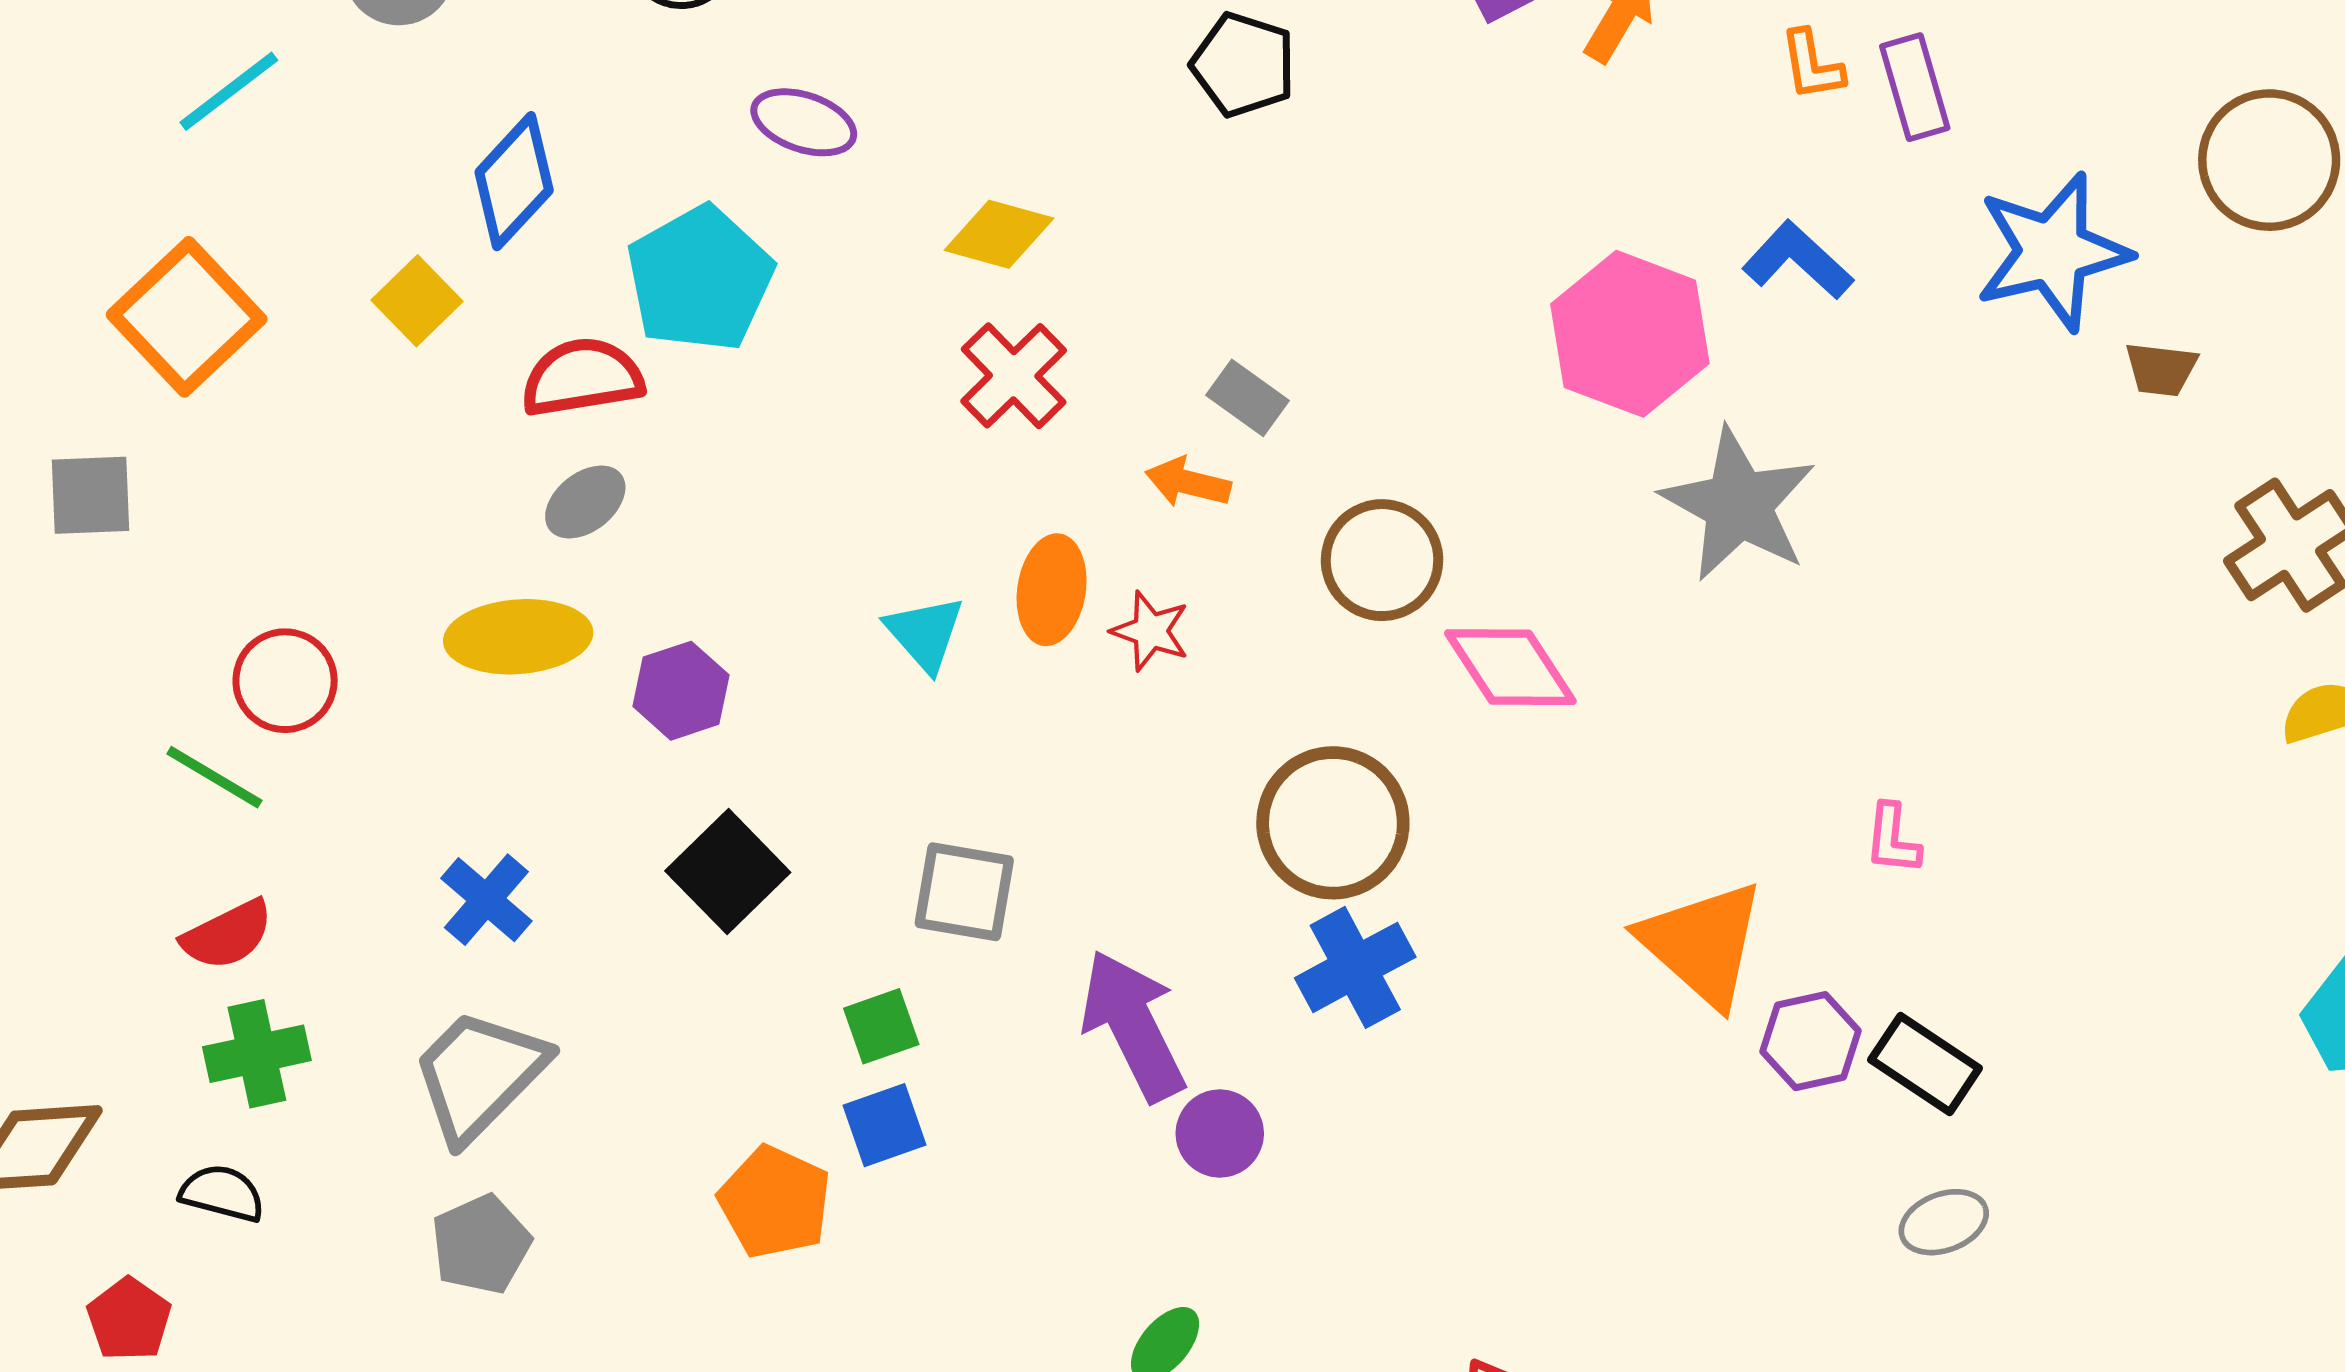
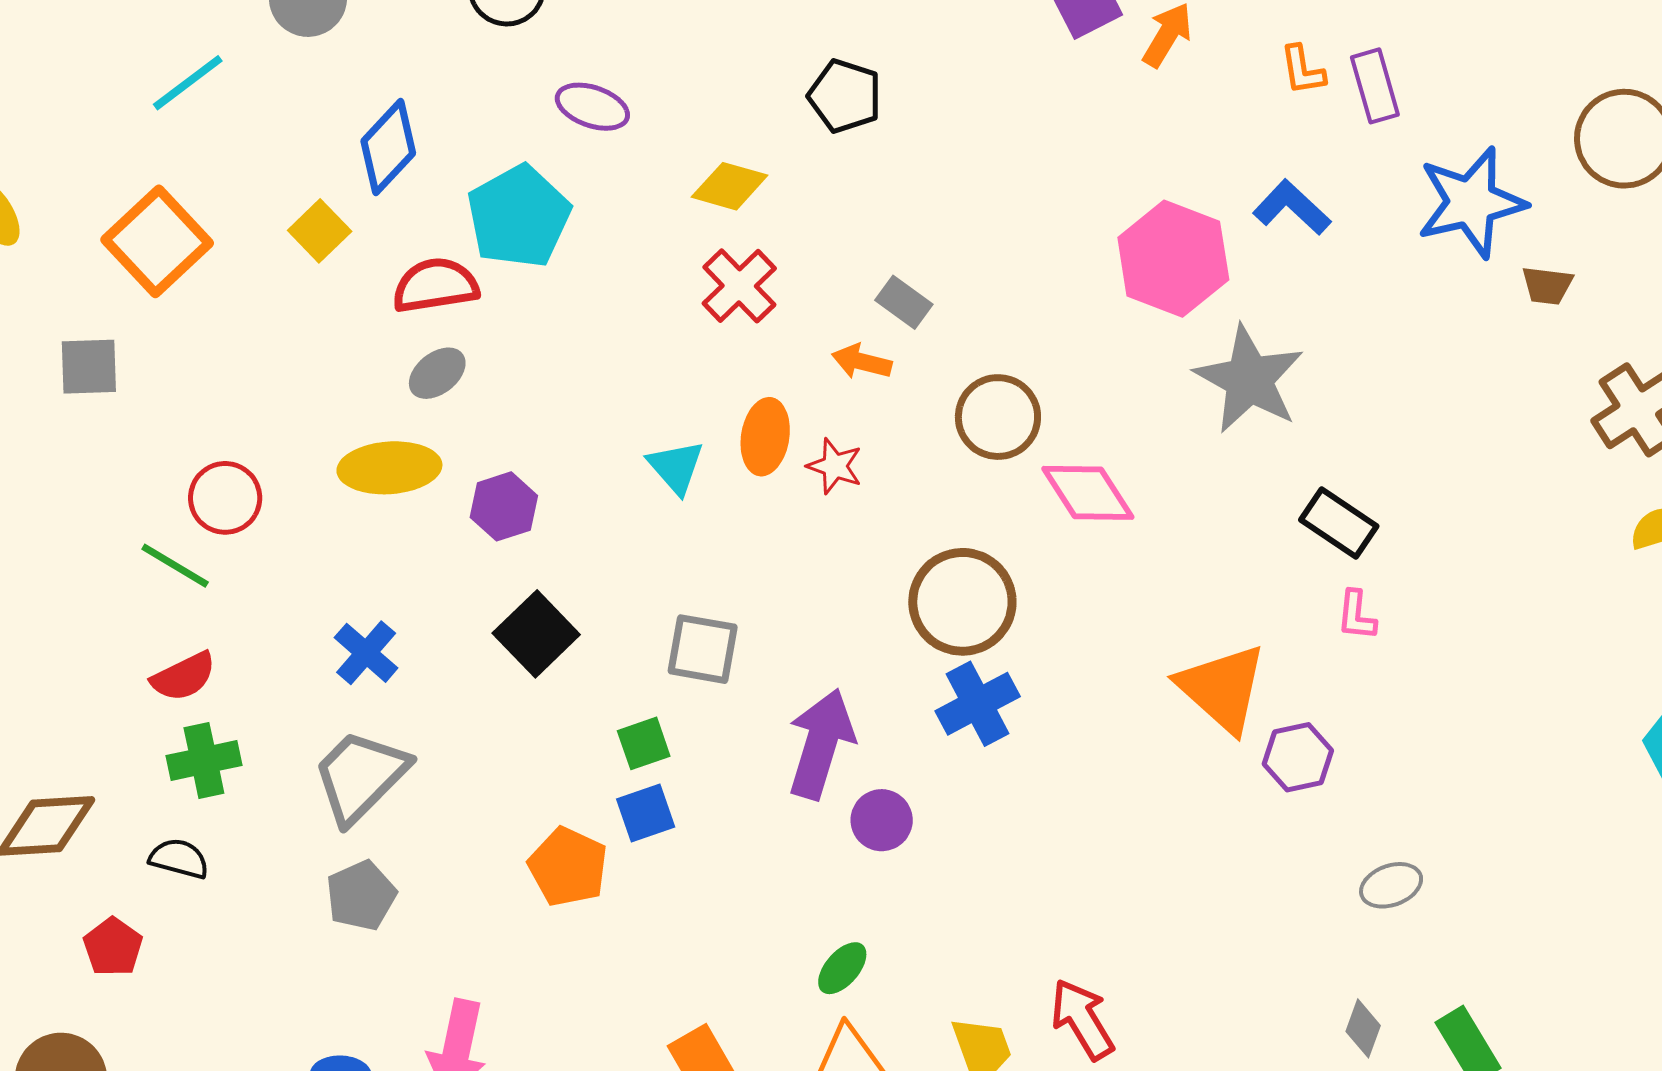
black pentagon: (1243, 65) -> (845, 96), moved
purple arrow: (1133, 1025) -> (821, 744), turned 43
black rectangle: (1925, 1064) -> (1339, 523), moved

